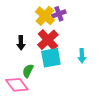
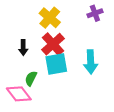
purple cross: (59, 14) -> (95, 13), moved
cyan arrow: (82, 56) -> (91, 62), size x1.5

